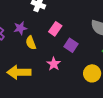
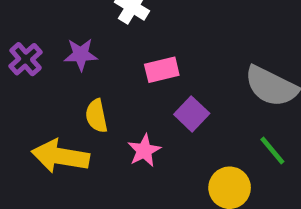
pink rectangle: (55, 29) -> (162, 70), turned 32
yellow semicircle: (31, 43) -> (97, 116), moved

